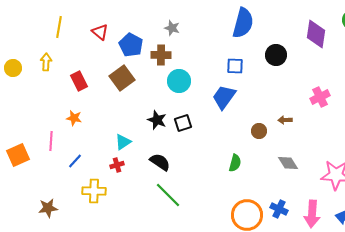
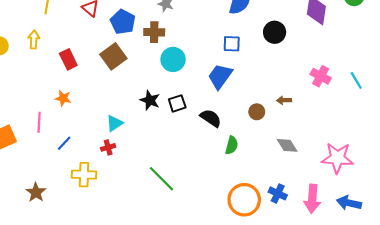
pink cross: (320, 97) -> (321, 76), turned -36
black semicircle: (160, 162) -> (211, 118), moved
brown star: (48, 208) -> (36, 192), turned -30

